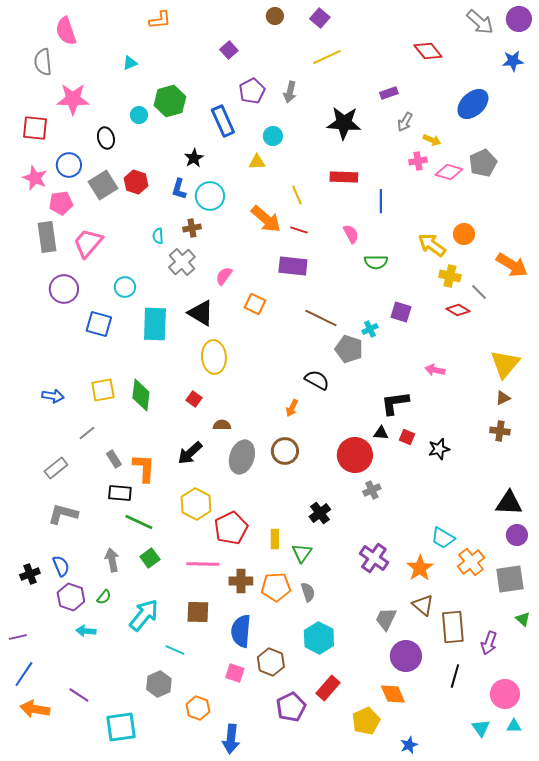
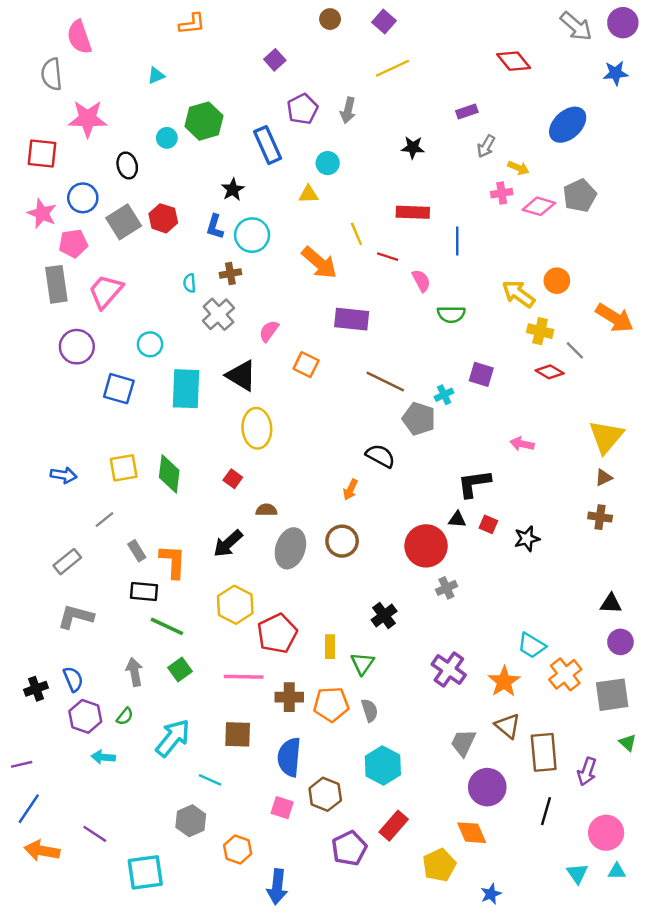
black star: (344, 123) -> (413, 147), size x0.6
red line: (299, 230) -> (388, 257), moved
black triangle: (509, 503) -> (611, 604), size x0.7

